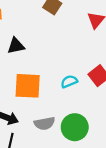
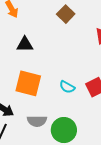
cyan semicircle: (69, 81) -> (67, 87), turned -140

